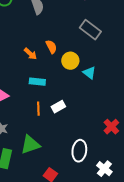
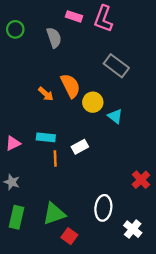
orange semicircle: (51, 47) -> (70, 86), size x1.5
cyan rectangle: (37, 82) -> (46, 137), moved
white rectangle: (58, 107) -> (80, 147), moved
green triangle: (30, 145) -> (54, 214), moved

